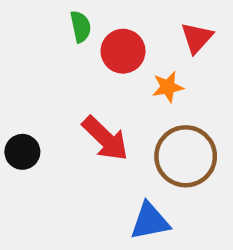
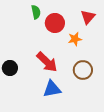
brown circle: (186, 156) -> (83, 70), size x0.7
blue triangle: (150, 221) -> (52, 89), moved

